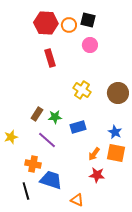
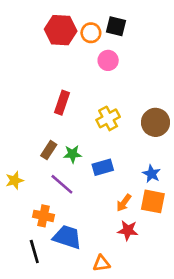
pink circle: (90, 45) -> (108, 60), moved
red rectangle: (50, 58) -> (62, 103), moved, turned 36
yellow cross: (82, 90) -> (108, 118), turned 30
orange triangle: (77, 200) -> (101, 263), turned -32

